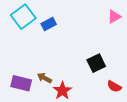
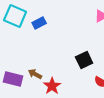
cyan square: (23, 17) -> (15, 16), turned -30

